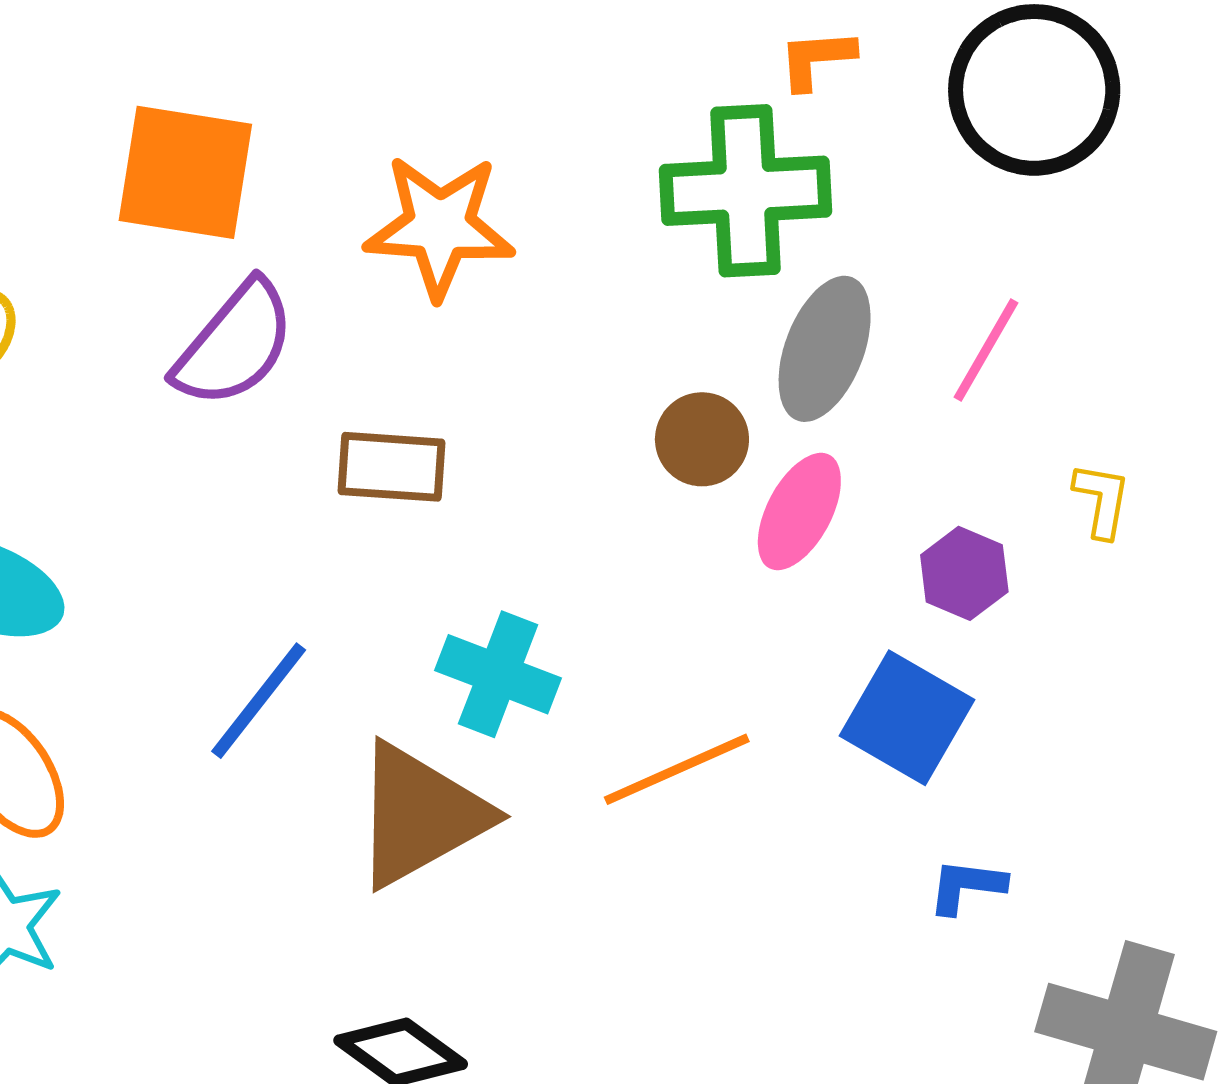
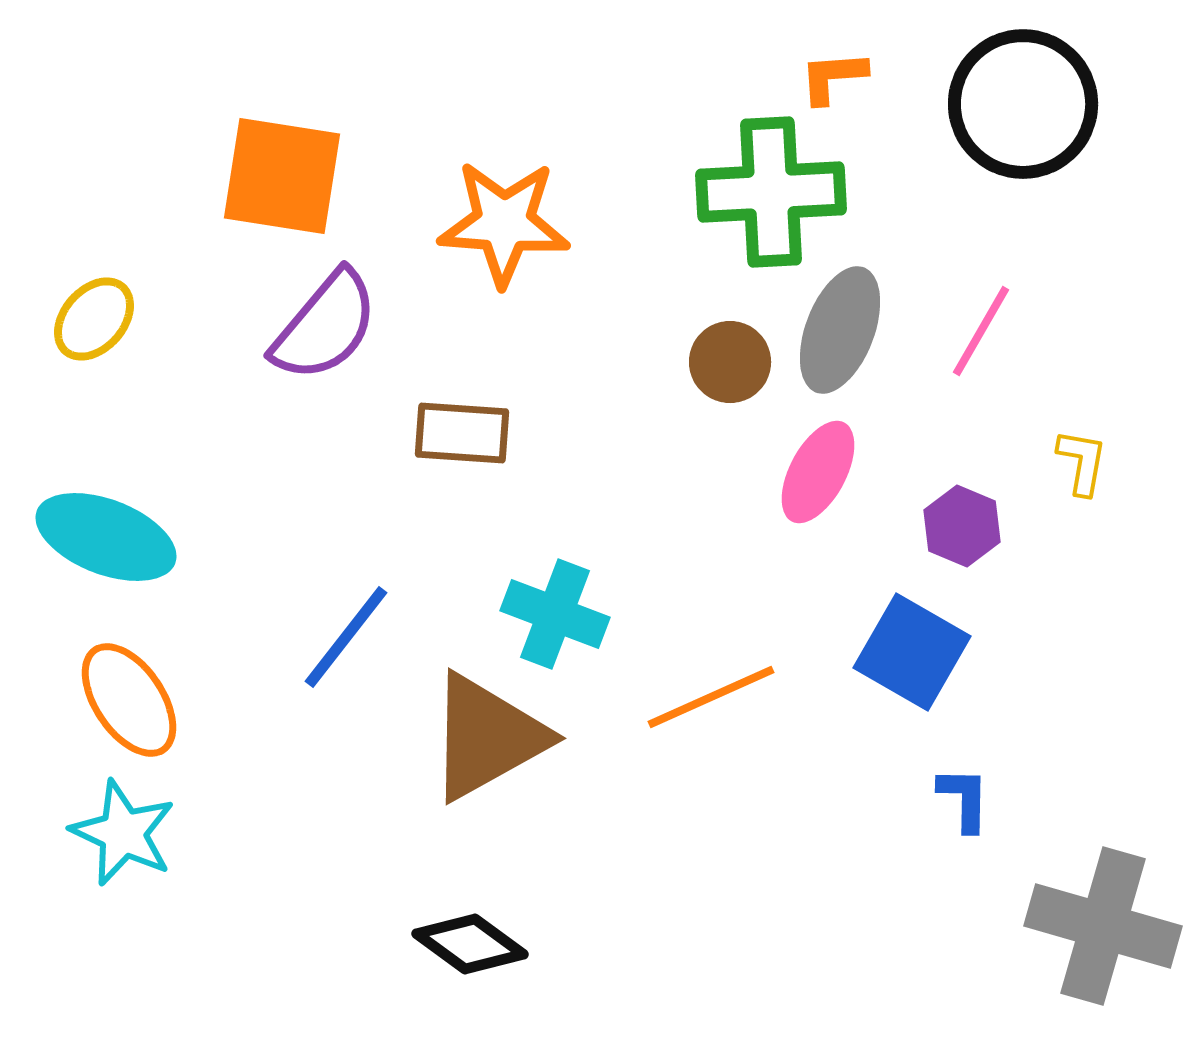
brown circle: (702, 439) -> (730, 362), moved
blue L-shape: (967, 886) -> (964, 799), turned 84

